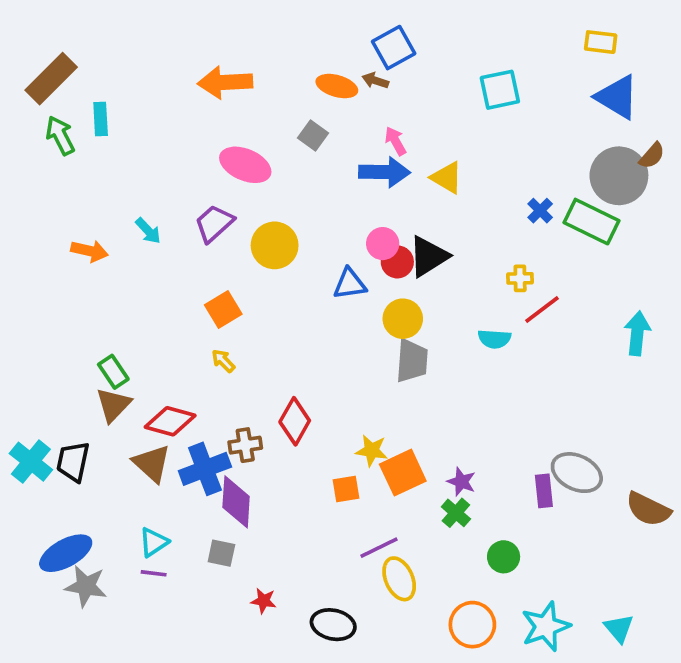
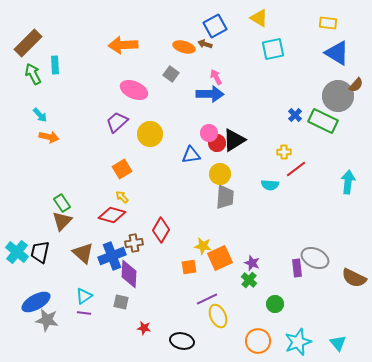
yellow triangle: (447, 178) -> (259, 18), moved
cyan arrow: (148, 231) -> (40, 115), moved
red diamond: (170, 421) -> (112, 215), moved

